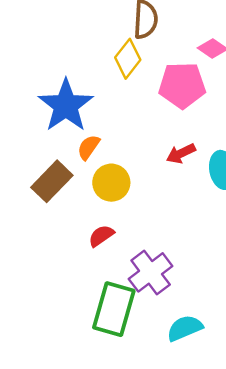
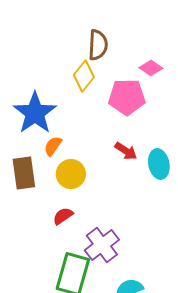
red arrow: (181, 154) -> (126, 151), turned -120
brown rectangle: (52, 181) -> (24, 173), turned -52

